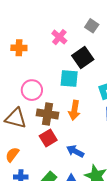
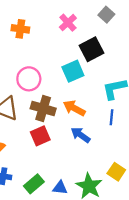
cyan square: (69, 78) -> (73, 71), turned -36
orange arrow: (74, 110) -> (74, 108), turned 102
blue arrow: (75, 151) -> (81, 135), moved

